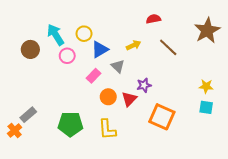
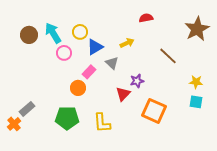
brown line: (168, 47) -> (168, 56), moved
brown circle: (30, 49) -> (29, 35), moved
orange circle: (108, 97) -> (78, 88), moved

